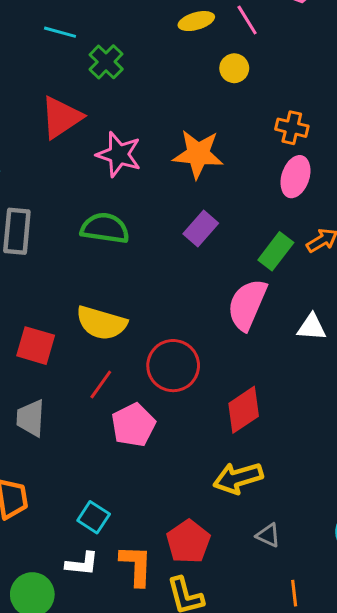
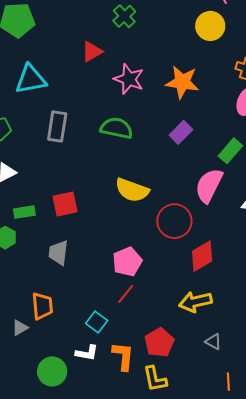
yellow circle: (234, 68) -> (210, 26), size x1.5
red triangle: (61, 117) -> (92, 52), size x0.7
yellow semicircle: (101, 323) -> (132, 190), moved
red square: (36, 346) -> (65, 204), turned -32
red circle: (173, 366) -> (174, 221), moved
red line: (101, 384) -> (126, 294), moved

